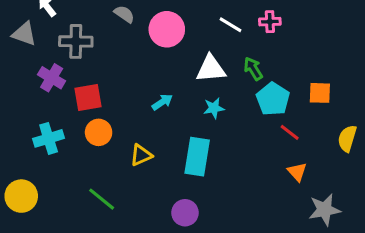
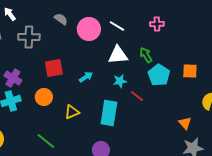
white line: (230, 25) -> (117, 26), moved
purple cross: (52, 78) -> (13, 78), moved
red square: (88, 98) -> (54, 68), moved
red line: (290, 132) -> (137, 96), moved
orange triangle: (297, 172) -> (185, 123), moved

